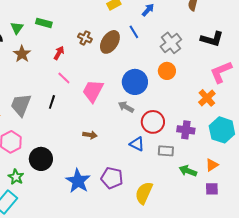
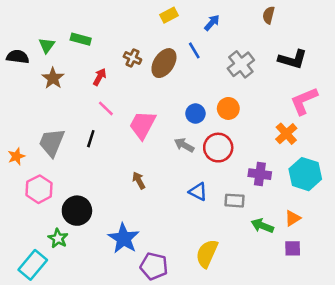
orange circle: (167, 71) -> (228, 108), moved
blue circle: (135, 82) -> (195, 114), size x0.6
red circle: (153, 122) -> (218, 148), moved
brown arrow: (90, 135) -> (139, 180), turned -128
green star: (16, 177) -> (58, 238), moved
purple pentagon: (112, 178) -> (154, 266), moved

